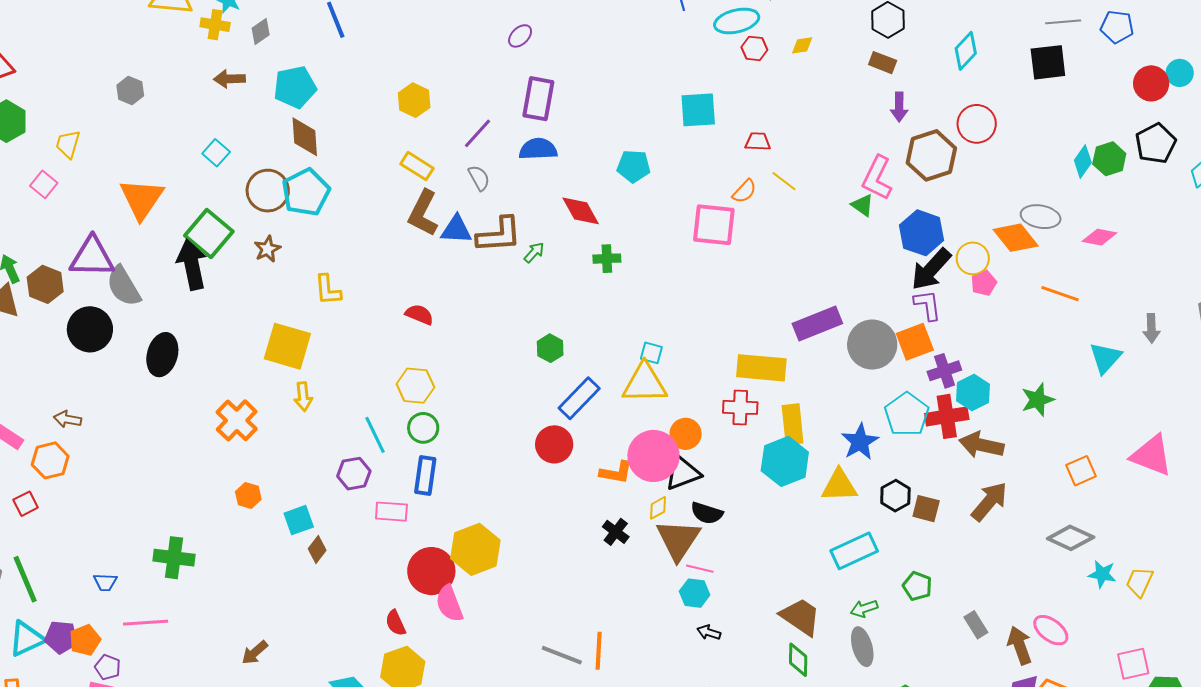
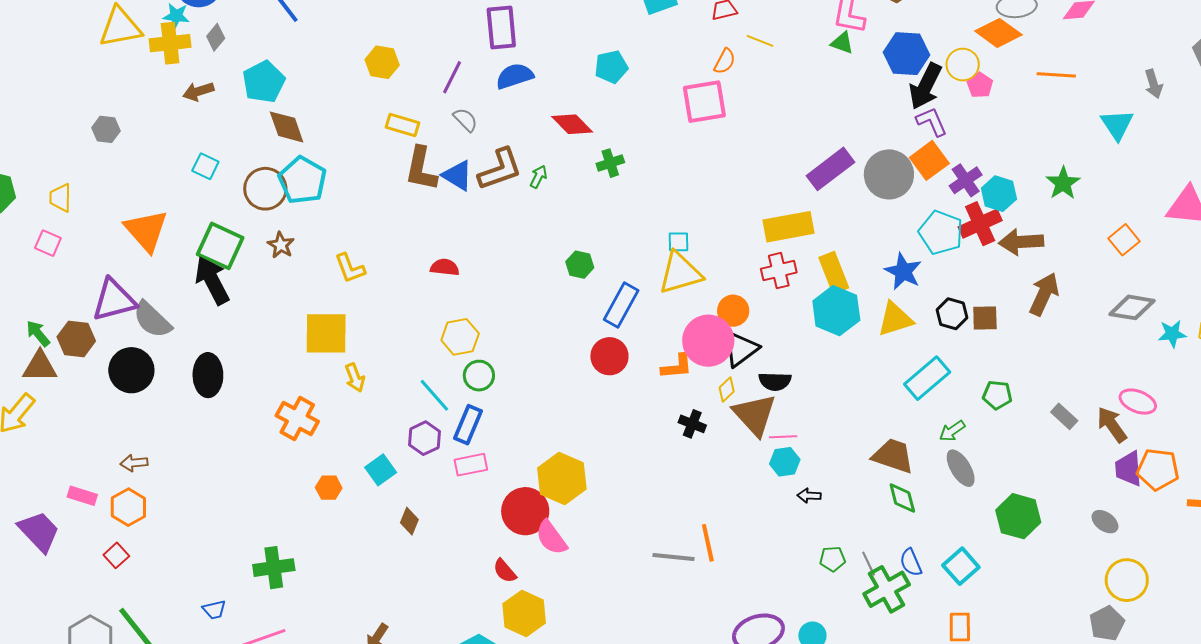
yellow cross: (215, 25) -> (170, 43), size x1.4
blue triangle: (456, 229) -> (457, 176), turned 44
blue rectangle: (425, 476) -> (468, 425), moved, turned 30
cyan square: (299, 520) -> (381, 470), moved

